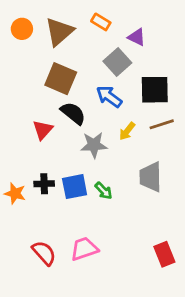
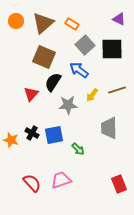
orange rectangle: (101, 22) -> (72, 24), moved
purple triangle: (137, 37) -> (119, 19), moved
black square: (155, 90) -> (112, 49), moved
black semicircle: (73, 113) -> (53, 82), turned -96
black cross: (44, 184) -> (32, 133), turned 32
green arrow: (104, 191) -> (78, 149), moved

